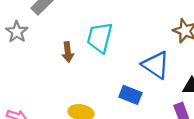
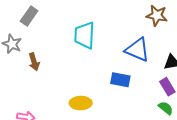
brown arrow: (68, 52) -> (34, 62), moved

